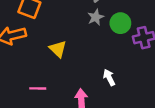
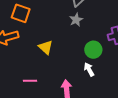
green circle: (120, 23) -> (93, 50), moved

